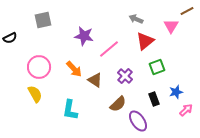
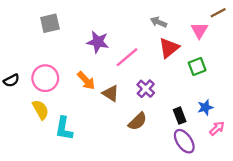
black semicircle: (10, 38) -> (11, 80), moved
green square: (157, 67) -> (197, 66), moved
cyan L-shape: (70, 110) -> (64, 128), moved
purple ellipse: (138, 121) -> (184, 141), moved

